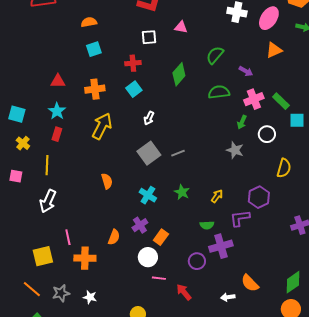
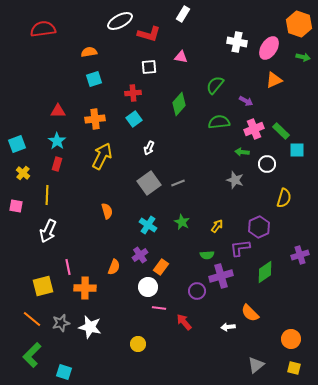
cyan square: (17, 114) -> (17, 144), turned -36
green arrow: (242, 122) -> (242, 152), turned 72
green diamond: (293, 282) -> (265, 272), moved
white star: (90, 297) -> (90, 327), size x1.6

